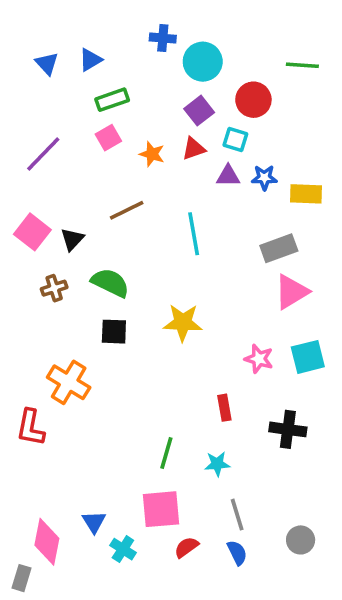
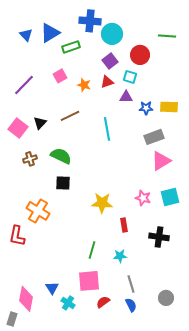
blue cross: (163, 38) -> (90, 21), size x1.5
blue triangle: (90, 60) -> (50, 33), size x1.5
green rectangle: (112, 100) -> (71, 47), moved
blue star: (264, 178) -> (146, 108), moved
black triangle: (72, 239) -> (40, 123), moved
yellow star: (183, 323) -> (102, 203), moved

